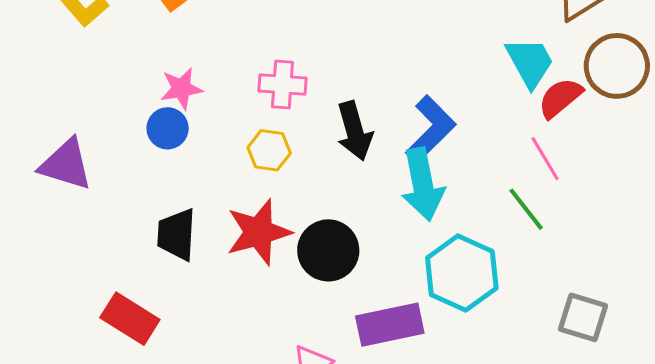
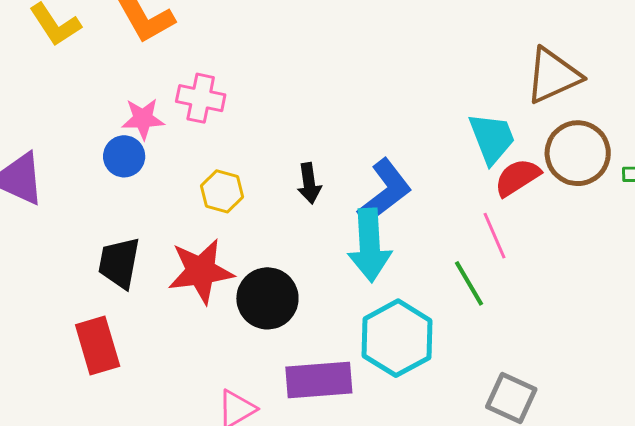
pink cross: (282, 85) -> (201, 98), moved
black arrow: (355, 131) -> (309, 183), size x0.7
red rectangle: (130, 319) -> (98, 346), moved, turned 34

